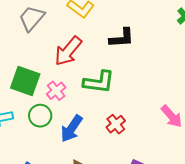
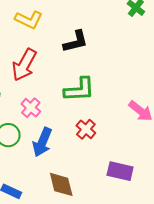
green L-shape: (99, 82) -> (79, 90), moved
pink cross: (56, 91) -> (31, 108), moved

